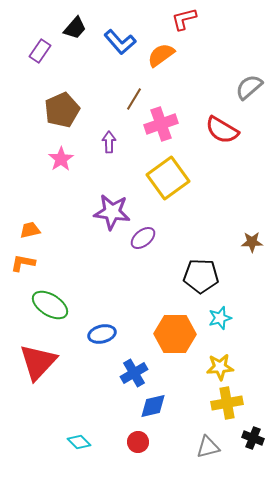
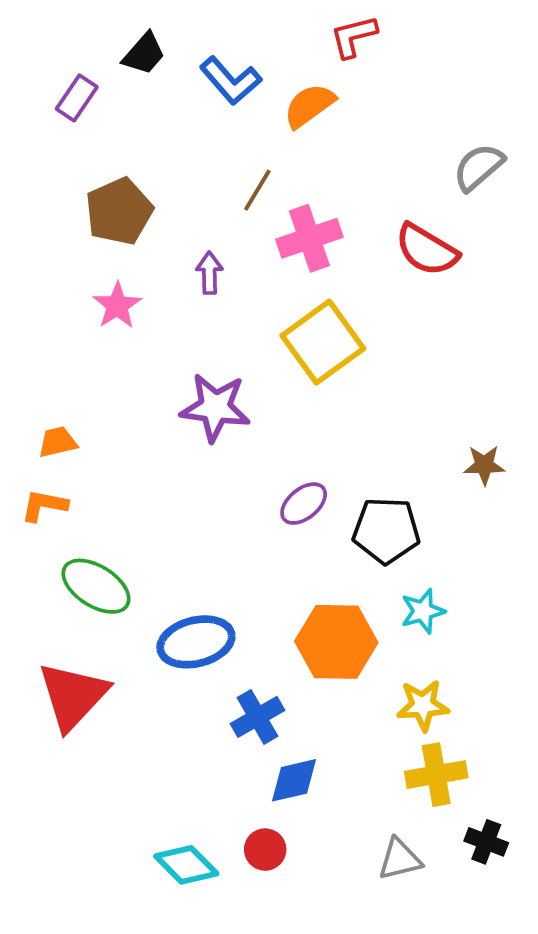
purple ellipse: (143, 238) -> (304, 504), moved
blue ellipse: (102, 334) -> (196, 642), size x1.4
cyan diamond: (79, 442) -> (186, 865), moved, size x1.4

